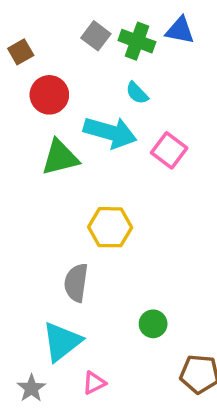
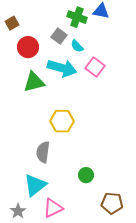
gray square: (96, 36) -> (59, 36), moved
pink square: (169, 150) -> (95, 67), moved
pink triangle: (94, 383) -> (53, 208), size x1.5

